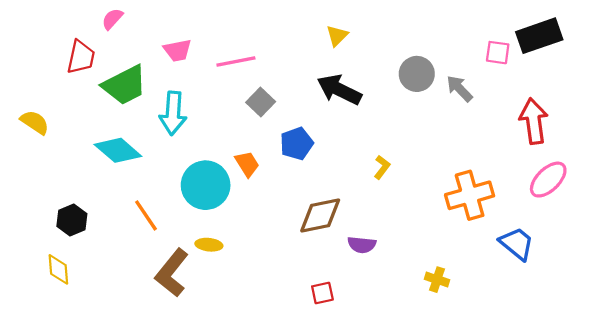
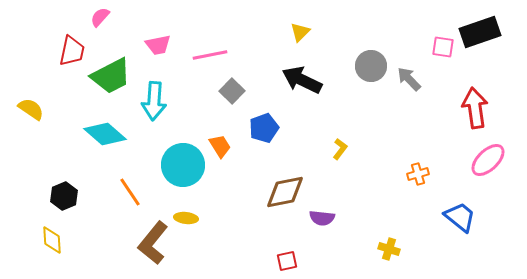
orange cross: (470, 195) -> (418, 174), size x0.5

